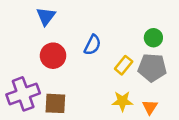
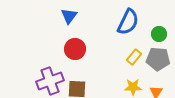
blue semicircle: (92, 45) -> (128, 22), moved, size x1.5

